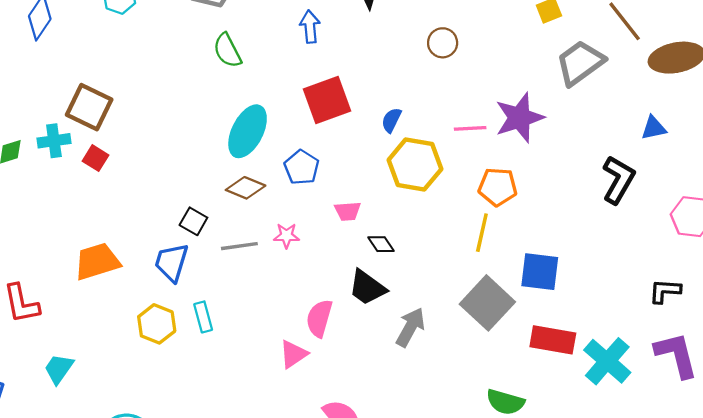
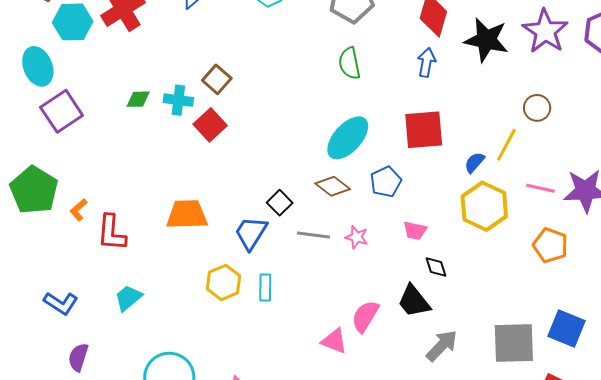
brown square: (89, 107) -> (217, 79), size x0.7
red square: (96, 158) -> (210, 125), size x1.4
yellow line: (482, 233) -> (506, 145), moved
gray square: (487, 303) -> (514, 343), turned 30
pink triangle: (293, 354) -> (334, 341), turned 40

